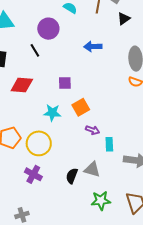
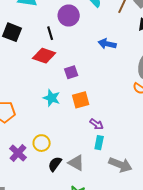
purple square: (65, 83) -> (71, 72), turned -32
red diamond: (22, 85) -> (44, 56), moved
purple arrow: (93, 130) -> (96, 124), moved
yellow circle: (39, 143) -> (42, 143), moved, size x0.7

